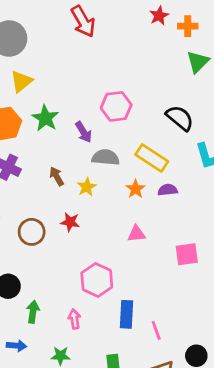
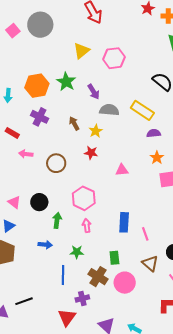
yellow triangle: (21, 81) -> (82, 51), moved
pink hexagon: (116, 106) -> (114, 58), moved
orange star: (135, 189) -> (157, 158), moved
red star: (70, 222) -> (91, 153), moved
pink triangle: (136, 234) -> (122, 170), moved
pink hexagon: (97, 280) -> (84, 198), moved

